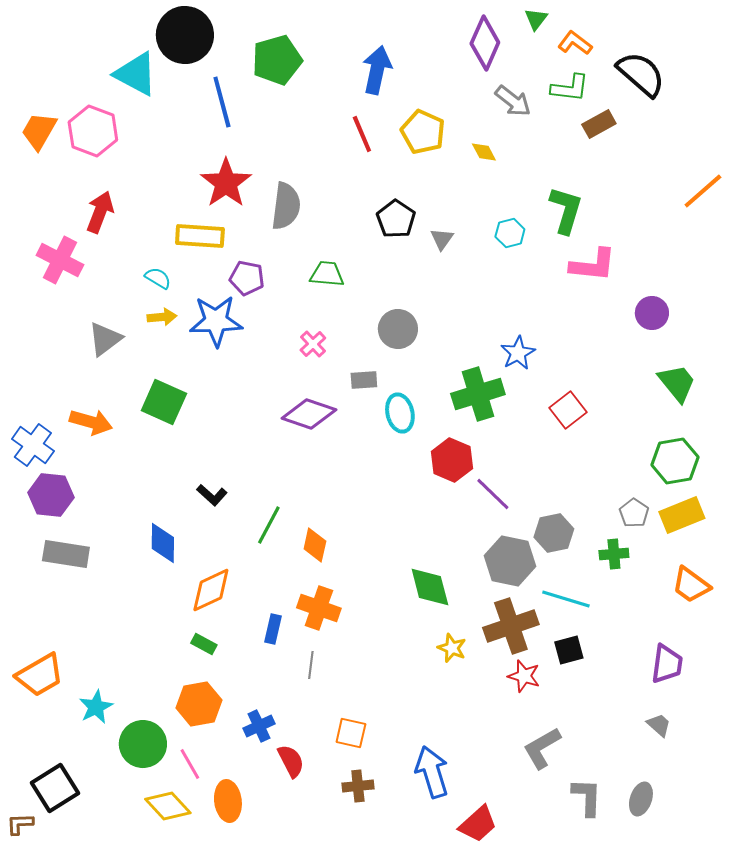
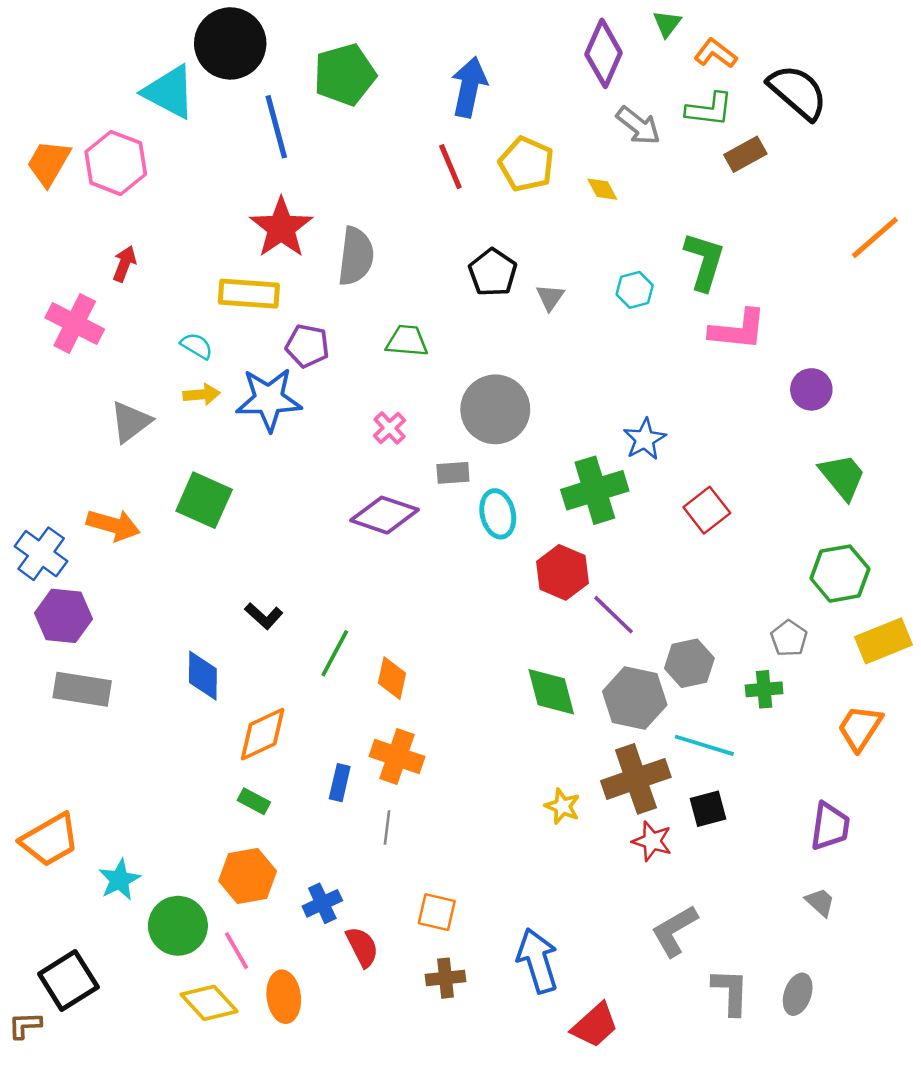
red arrow: (100, 212) -> (124, 264), size x0.7
gray circle: (398, 329) -> (495, 409), size x1.4
yellow rectangle: (682, 515) -> (884, 641), moved
orange trapezoid: (691, 585) -> (860, 728), turned 87
green diamond: (430, 587) -> (551, 692), moved

